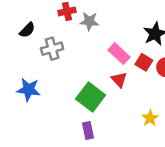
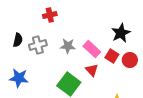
gray star: (89, 21) -> (68, 46), moved
black semicircle: (27, 30) -> (18, 40), moved, turned -32

